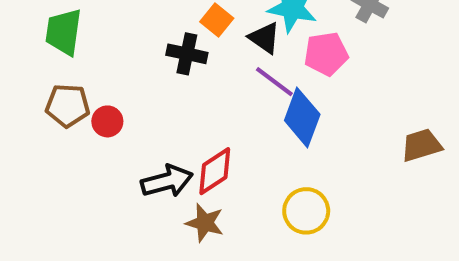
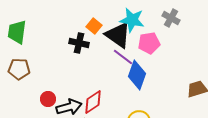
black triangle: (264, 38) -> (118, 35), size x1.6
red circle: (107, 121) -> (48, 99), moved

